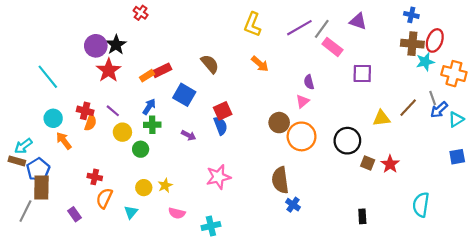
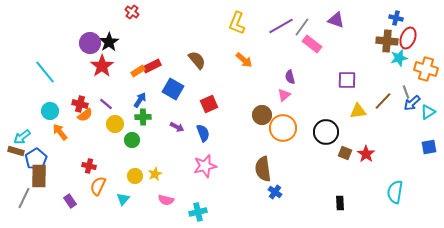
blue cross: (411, 15) -> (396, 18), moved
purple square: (362, 74) -> (347, 80), moved
orange semicircle: (90, 123) -> (85, 115), turned 35
blue semicircle: (221, 126) -> (203, 133), moved

